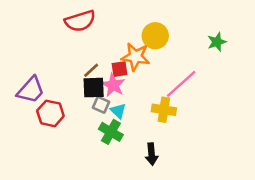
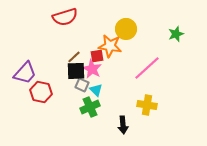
yellow cross: (164, 110) -> (147, 105), moved
green cross: (111, 132) -> (90, 107), turned 36

